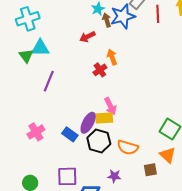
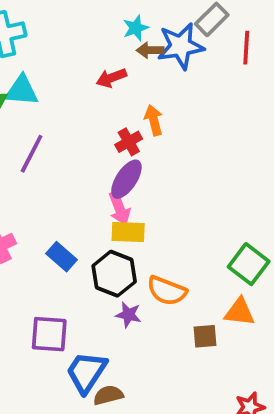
brown arrow: (107, 20) -> (150, 50), turned -80
pink arrow: (110, 106) -> (119, 208), moved
purple ellipse: (88, 123) -> (126, 179), moved
orange triangle: (168, 155) -> (240, 312), turned -42
purple star: (114, 176) -> (128, 315), moved

